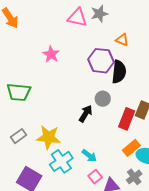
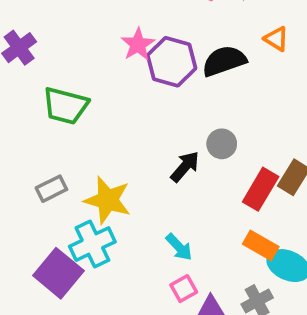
purple hexagon: (101, 61) -> (172, 62), moved
black semicircle: (119, 72) -> (224, 61), moved, turned -125
orange rectangle: (131, 148) -> (261, 245), turned 60
cyan cross: (61, 161) -> (92, 244), moved

